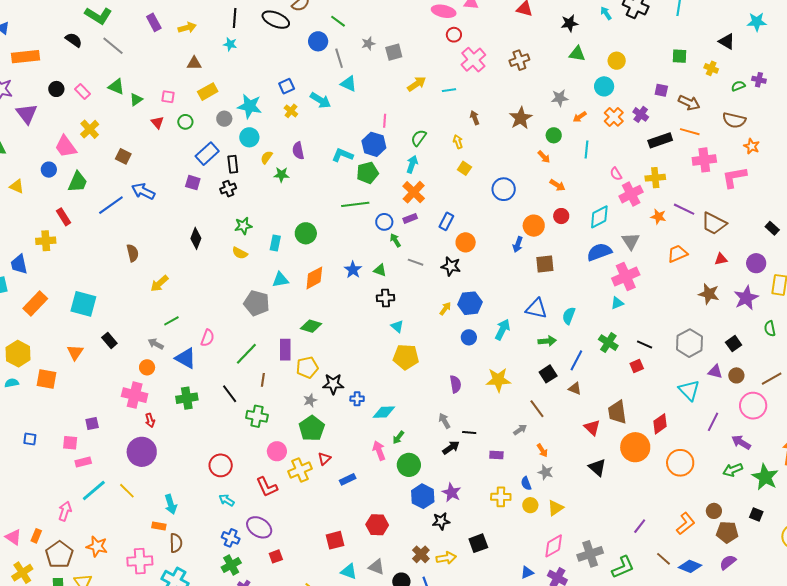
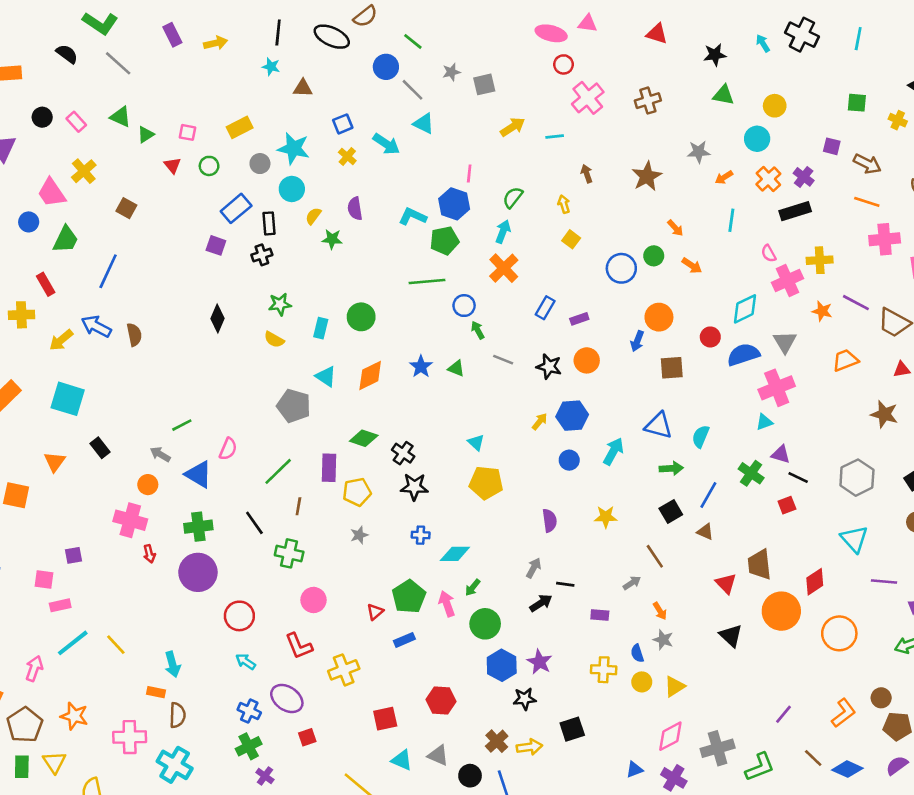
gray line: (339, 58) -> (413, 90), turned -30
brown triangle: (194, 63) -> (303, 88), moved
green circle: (554, 135) -> (654, 256), moved
black rectangle: (660, 140) -> (795, 211), moved
blue arrow: (143, 191) -> (96, 326), moved
blue line: (111, 205) -> (108, 271), turned -32
red circle: (561, 216) -> (710, 337), moved
purple rectangle: (410, 218) -> (579, 319), moved
orange circle: (466, 242) -> (587, 360), moved
cyan triangle: (280, 280) -> (326, 376), turned 42
yellow arrow: (159, 284) -> (61, 340), moved
black cross: (386, 298) -> (403, 453), moved, turned 36
purple triangle: (715, 372) -> (781, 454), moved
yellow star: (498, 380) -> (606, 517), size x0.7
black star: (333, 384) -> (414, 487), moved
gray arrow: (444, 421) -> (534, 568), turned 56
purple line: (713, 422) -> (884, 582), turned 66
green pentagon: (312, 428) -> (409, 597), moved
purple circle: (142, 452) -> (198, 572), moved
yellow cross: (300, 470) -> (344, 670), moved

